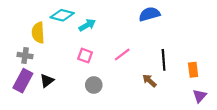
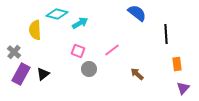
blue semicircle: (149, 14) -> (137, 13), turned 54
gray cross: (25, 56) -> (14, 52), moved, turned 32
black line: (164, 60) -> (166, 34), moved
gray circle: (94, 85) -> (89, 69), moved

